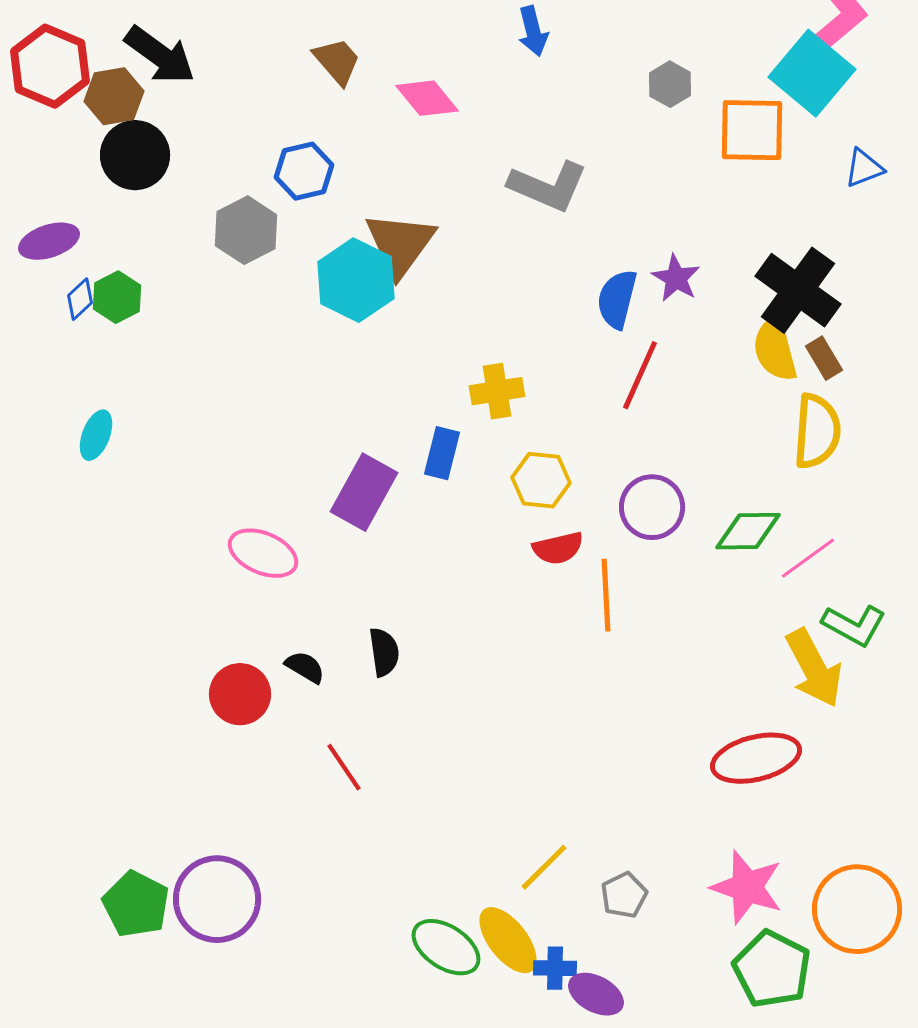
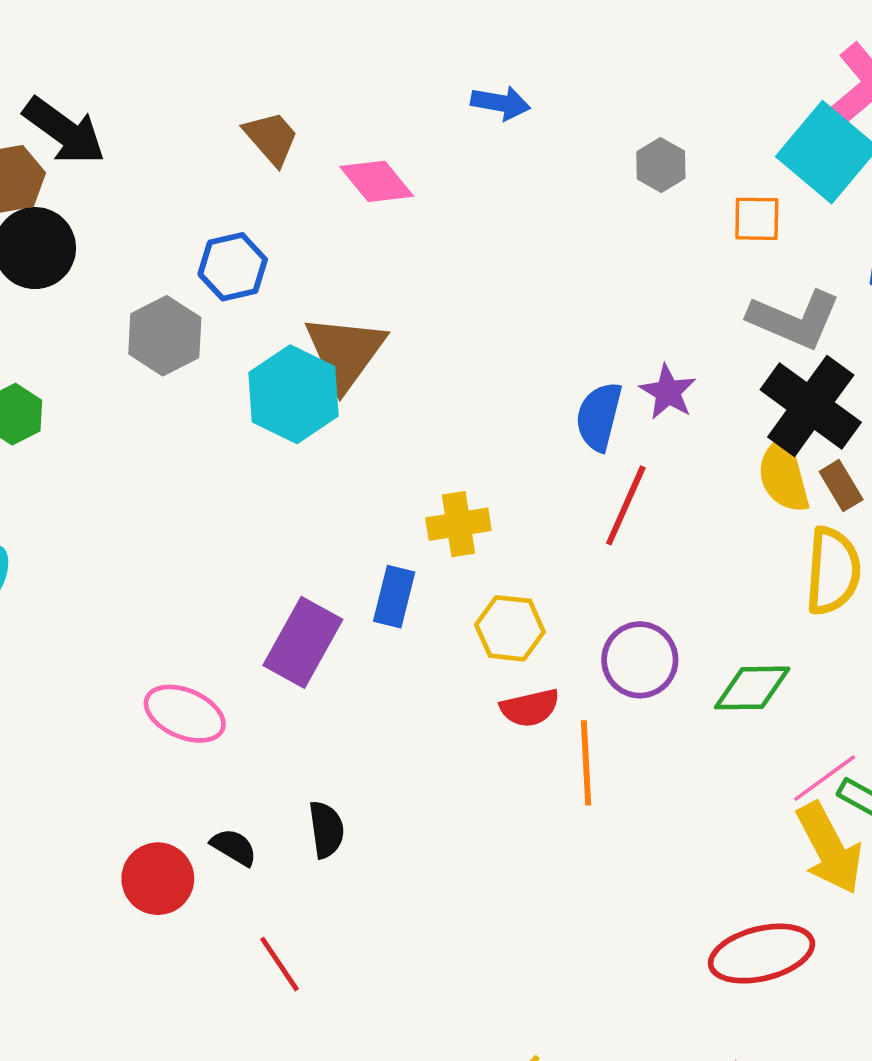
blue arrow: (533, 31) -> (501, 103), turned -66
orange square: (752, 130) -> (757, 219), size x0.6
gray L-shape: (548, 186) -> (794, 319), moved
pink line: (808, 558) -> (825, 778), moved

